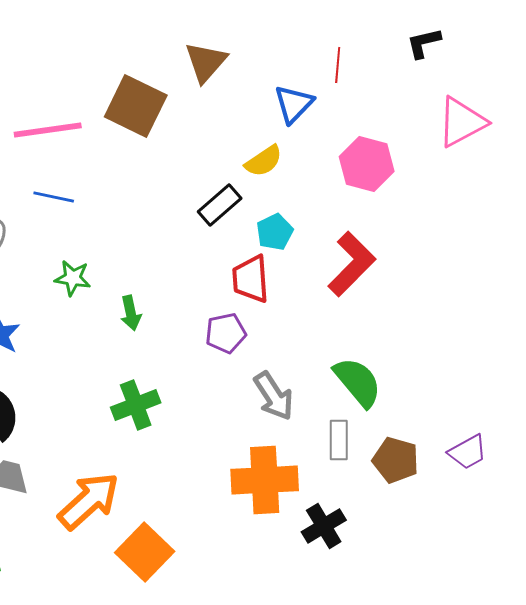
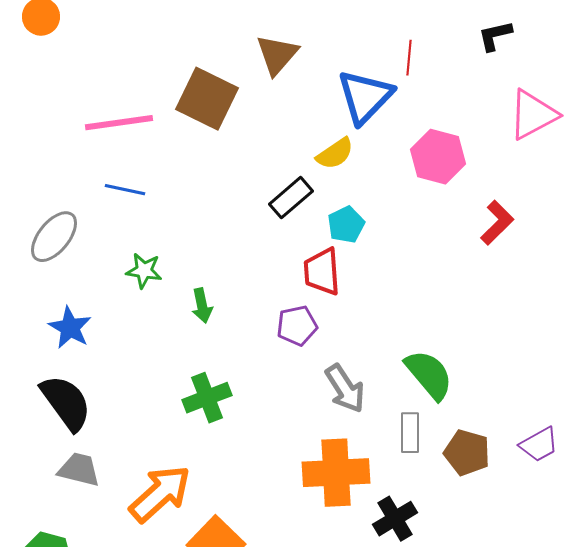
blue triangle: (294, 104) -> (365, 97), size x1.4
red L-shape: (352, 264) -> (497, 223), moved, size x0.7

